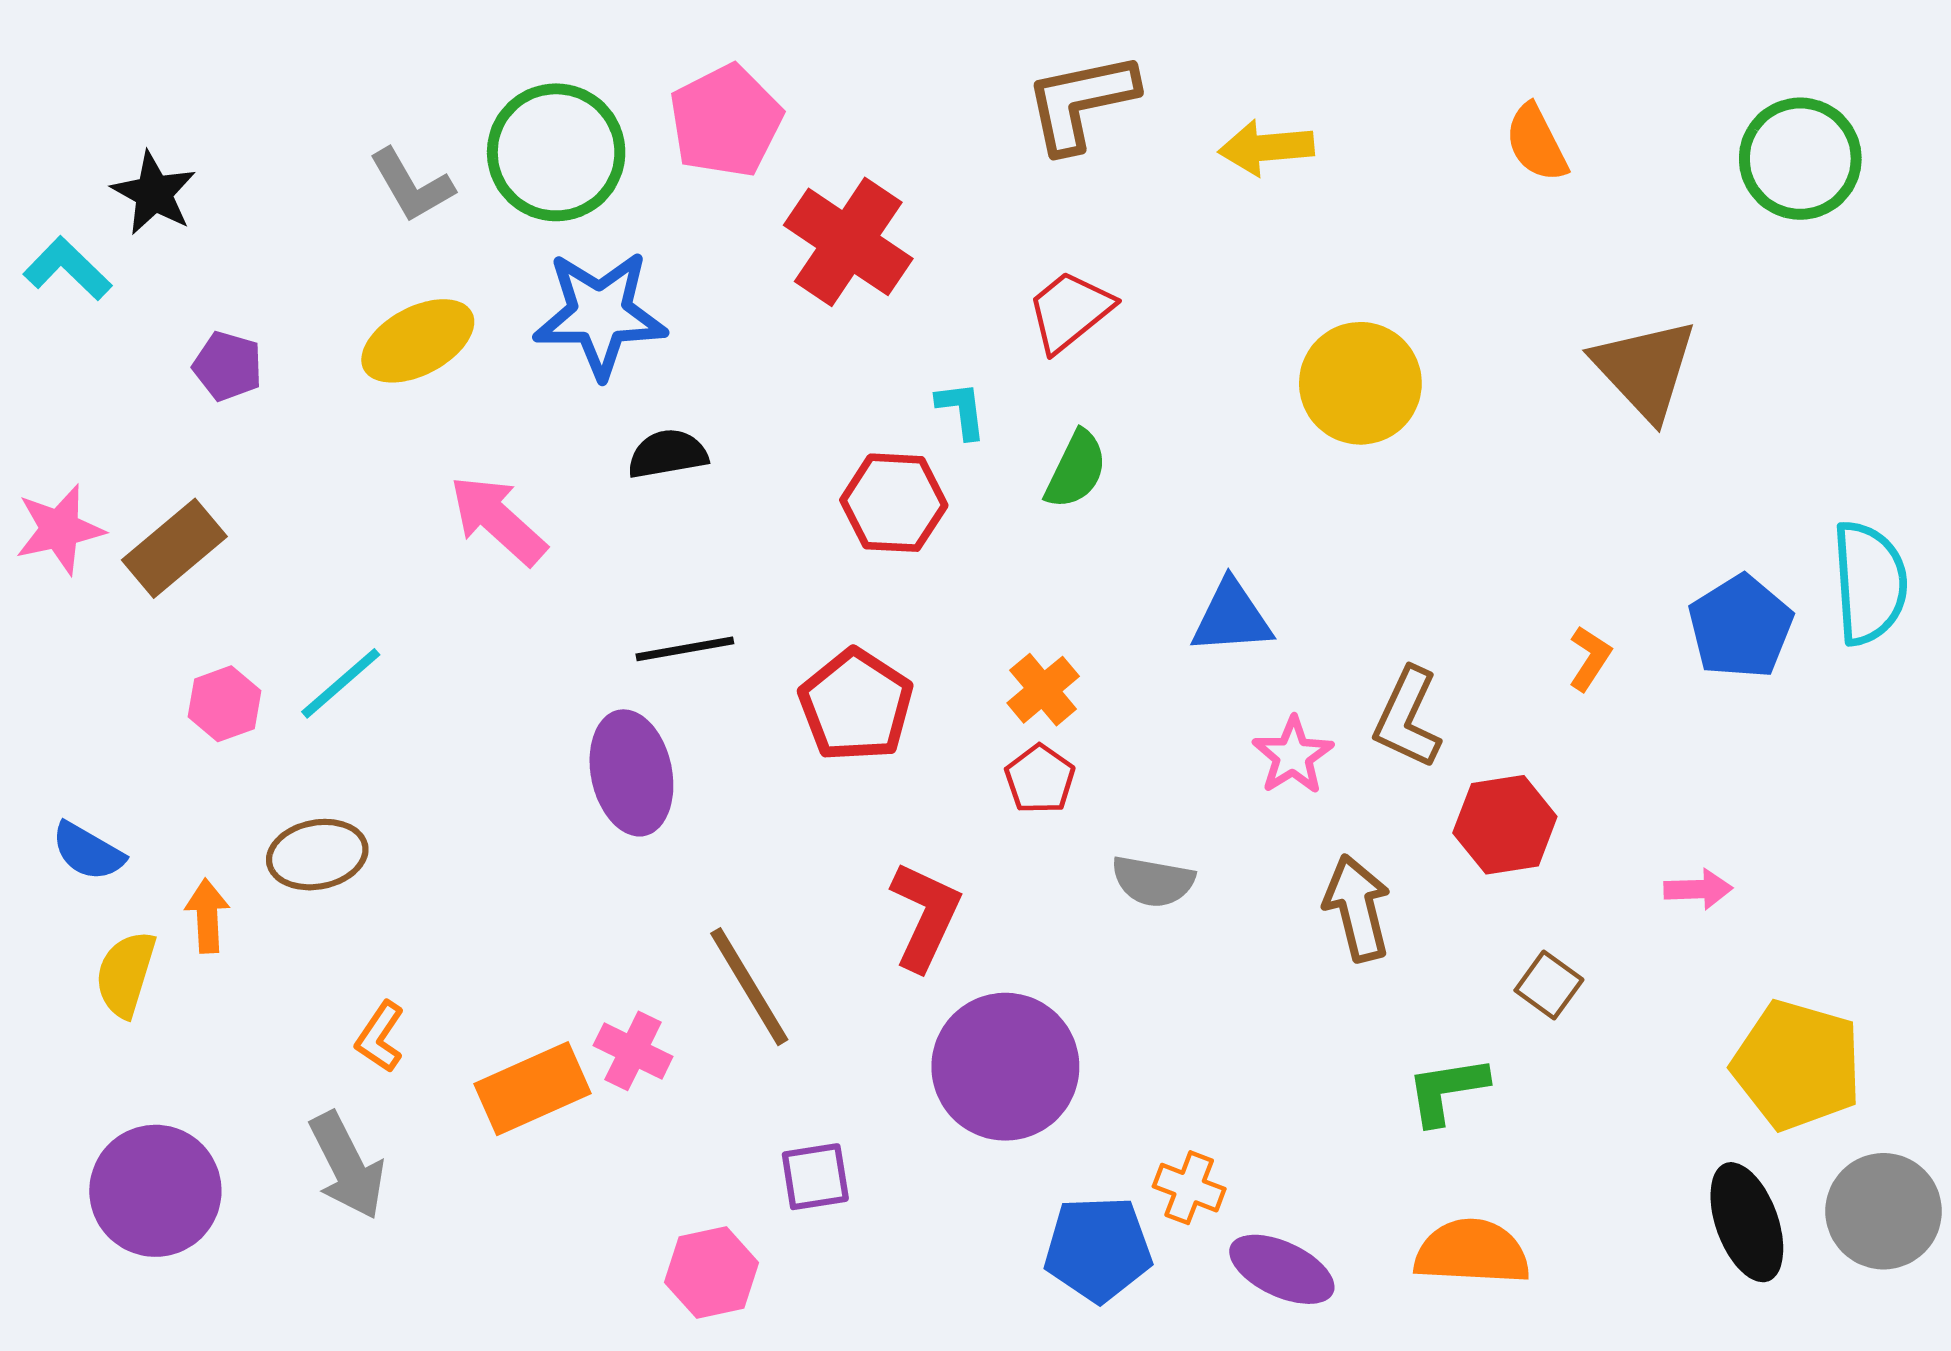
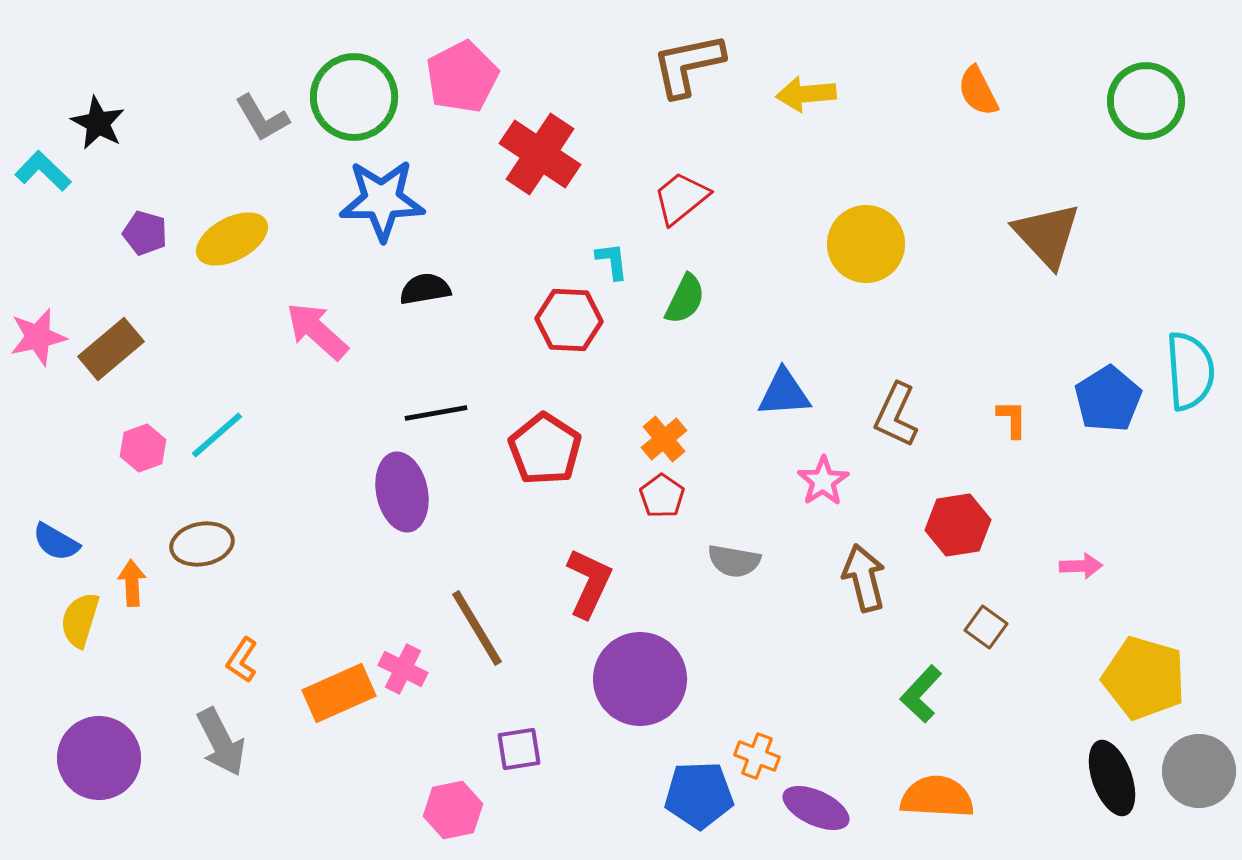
yellow ellipse: (418, 341) -> (232, 239), moved
orange L-shape: (1590, 658) -> (1012, 419), turned -33
brown L-shape: (1408, 718) -> (896, 415), moved
green L-shape: (1447, 1090) -> (921, 694), turned -38

